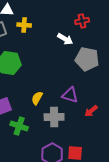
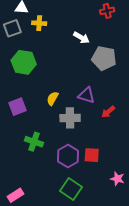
red cross: (82, 21) -> (107, 11), moved
green cross: (19, 126) -> (34, 142), moved

